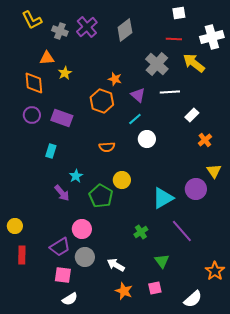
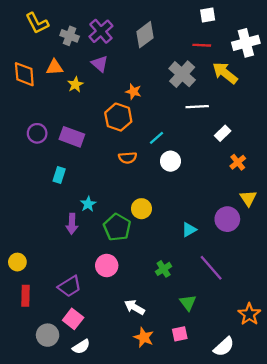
orange diamond: (34, 83) -> (24, 74), moved
purple triangle: (138, 95) -> (100, 64), moved
orange semicircle: (107, 147) -> (128, 158), moved
purple arrow: (62, 193) -> (72, 224), turned 42
cyan triangle: (163, 198) -> (189, 230), size x0.6
pink circle: (82, 229) -> (107, 265), moved
gray circle: (85, 257) -> (48, 335), moved
pink square: (63, 275) -> (73, 319), turned 30

